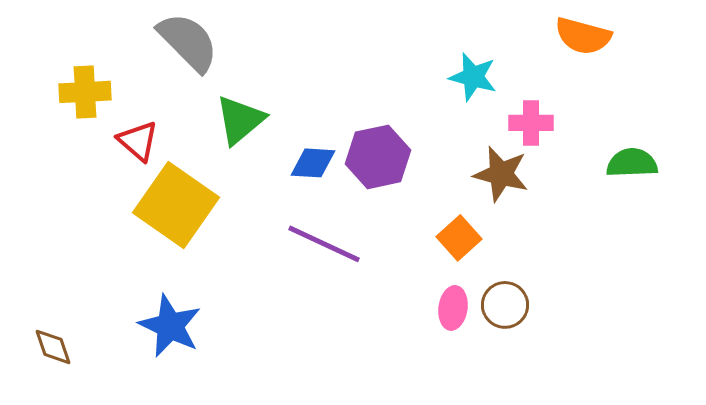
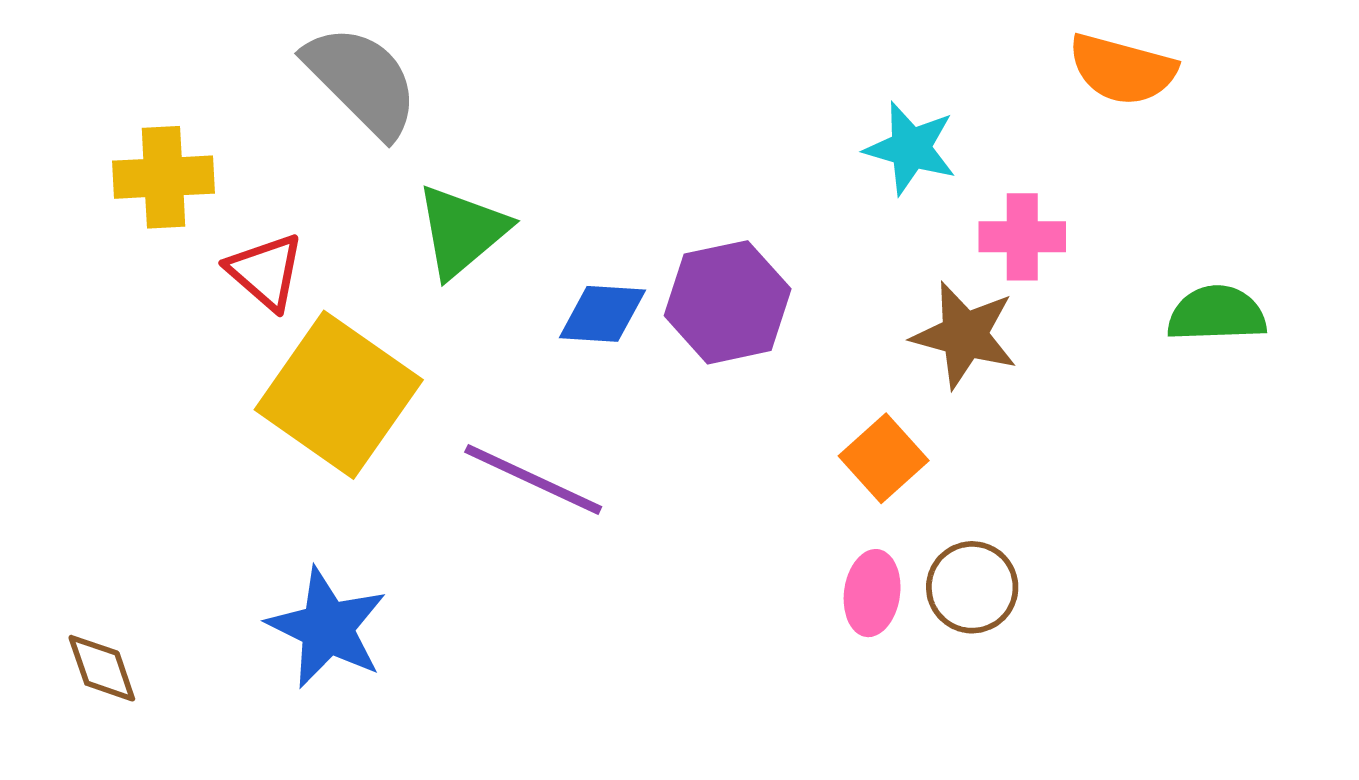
purple line: (324, 244) -> (533, 479), moved

